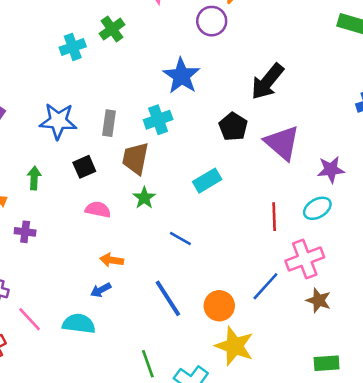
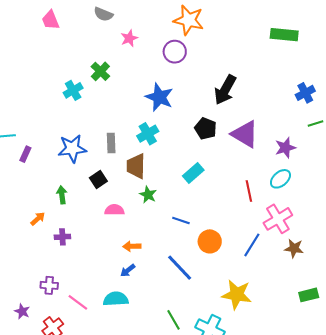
orange circle: (219, 306) -> (210, 241), moved

